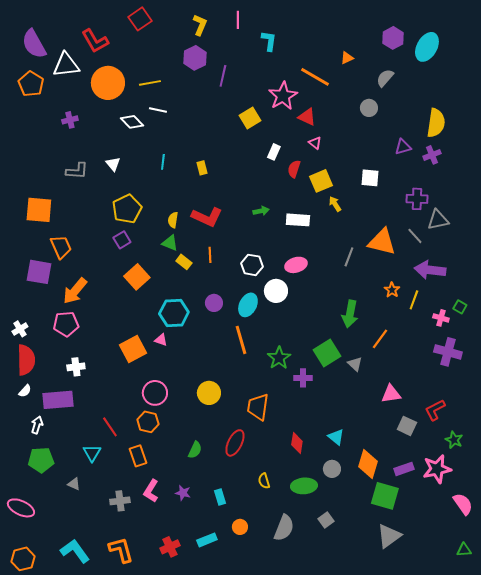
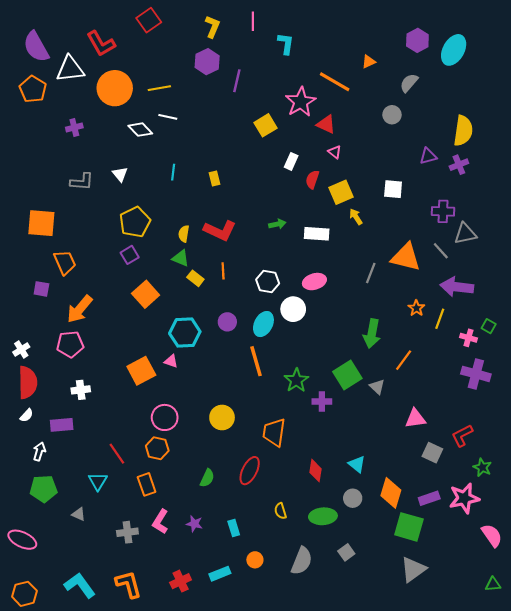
purple square: (39, 272) -> (41, 289), size x0.6
purple rectangle: (58, 400) -> (62, 425), size x0.7

